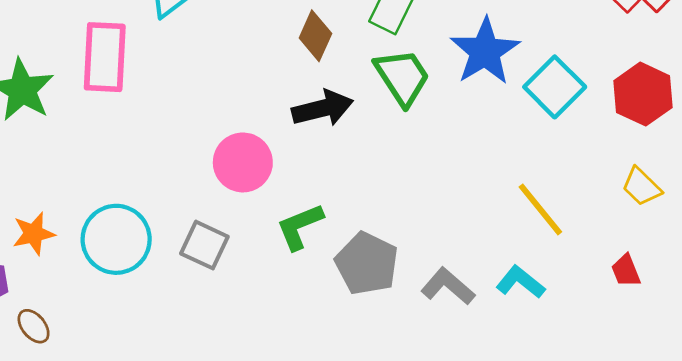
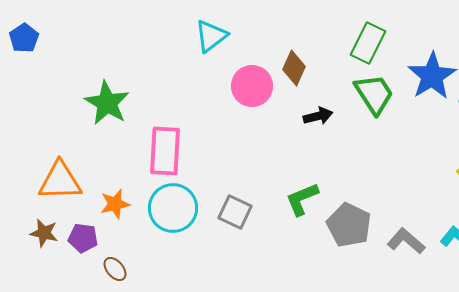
brown diamond: (315, 36) -> (294, 68), moved
pink rectangle: (105, 57) -> (165, 151), moved
black arrow: (323, 108) -> (318, 116), size x0.7
pink circle: (243, 162) -> (252, 86), moved

